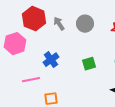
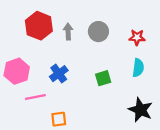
gray arrow: (59, 24) -> (68, 32), turned 32
pink hexagon: (15, 44) -> (17, 71), moved

